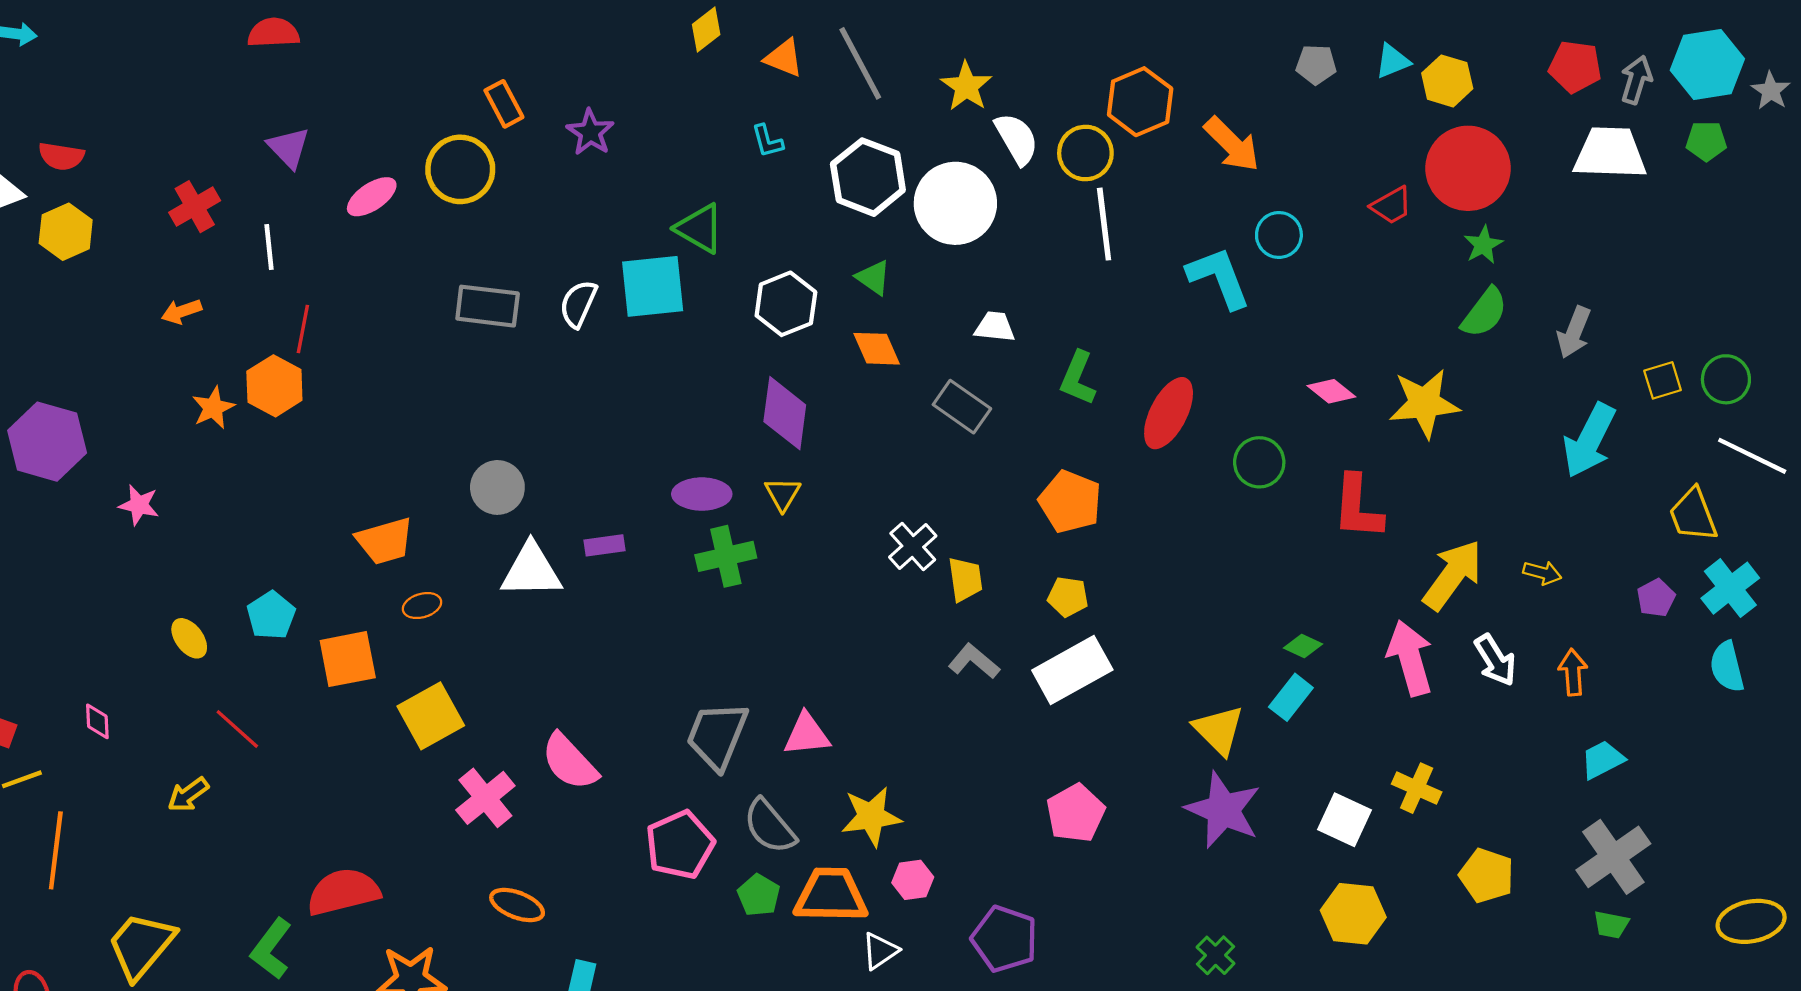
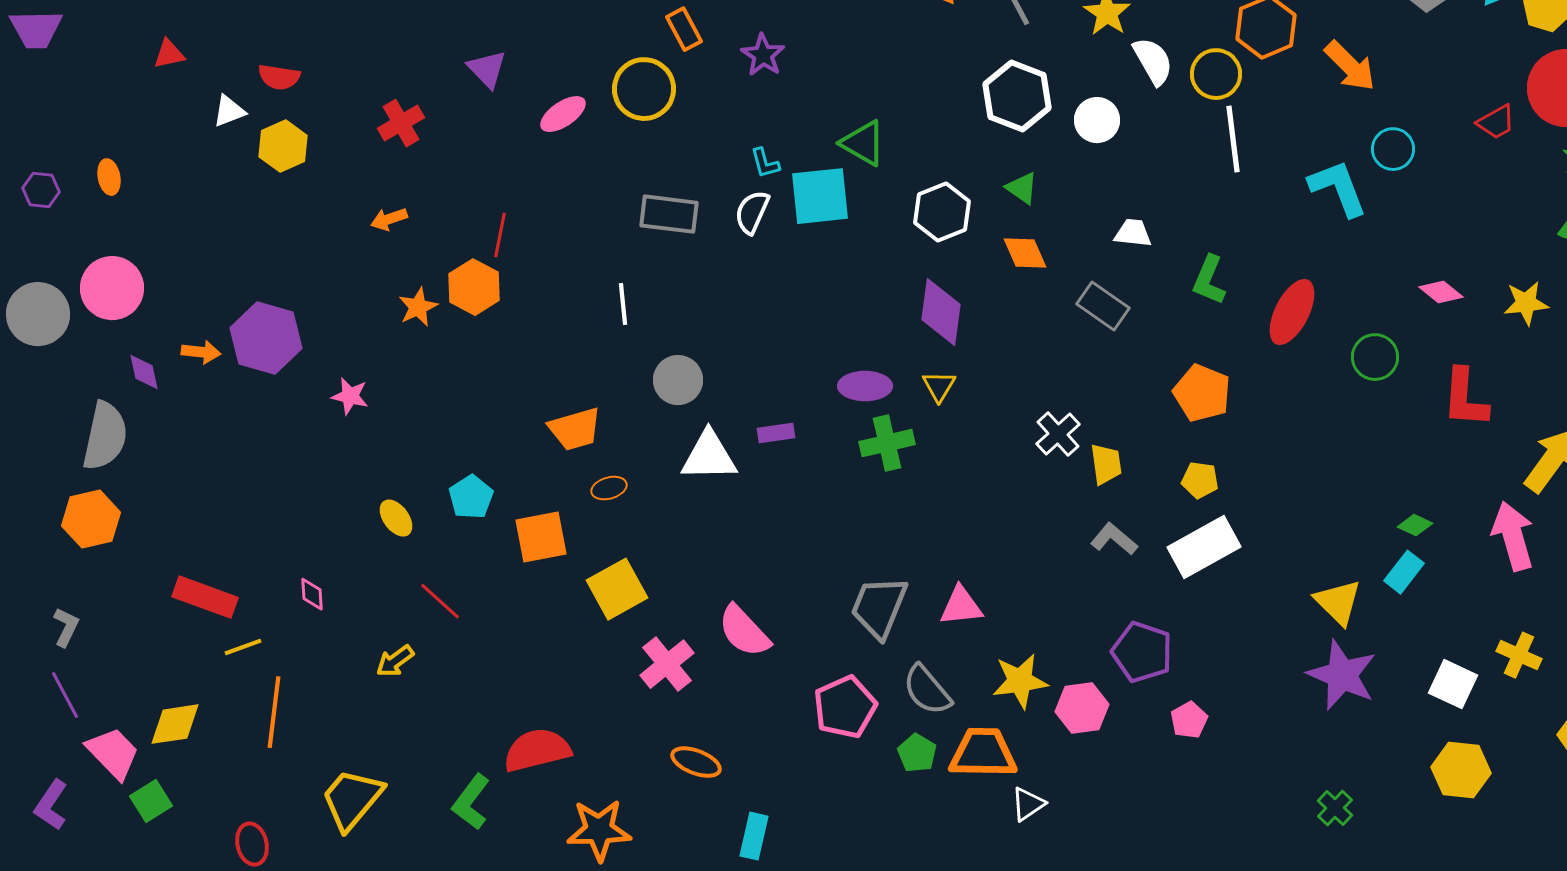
cyan L-shape: (767, 141) -> (765, 163), moved
white circle: (955, 203) -> (1097, 120), size x0.6
white line: (269, 247) -> (623, 304), moved
yellow star: (1424, 403) -> (1526, 303), size x0.7
pink pentagon: (1076, 813) -> (1189, 720), moved, size x0.7
pink hexagon: (913, 880) -> (1082, 708), moved, size x1.4
purple pentagon: (1005, 939) -> (1142, 652), moved

